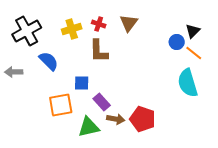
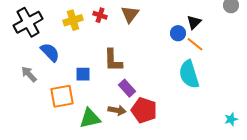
brown L-shape: (99, 51) -> (113, 60), moved
gray arrow: (14, 72) -> (29, 74), moved, turned 48
purple rectangle: (102, 102) -> (127, 88), moved

